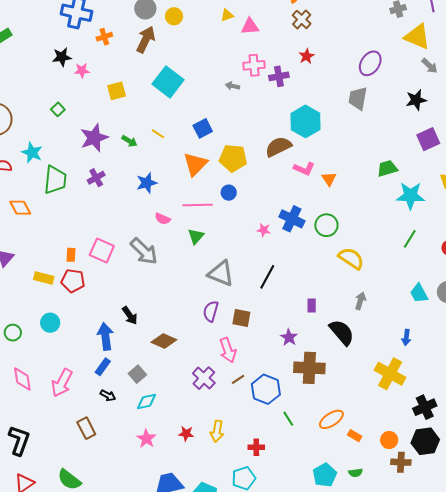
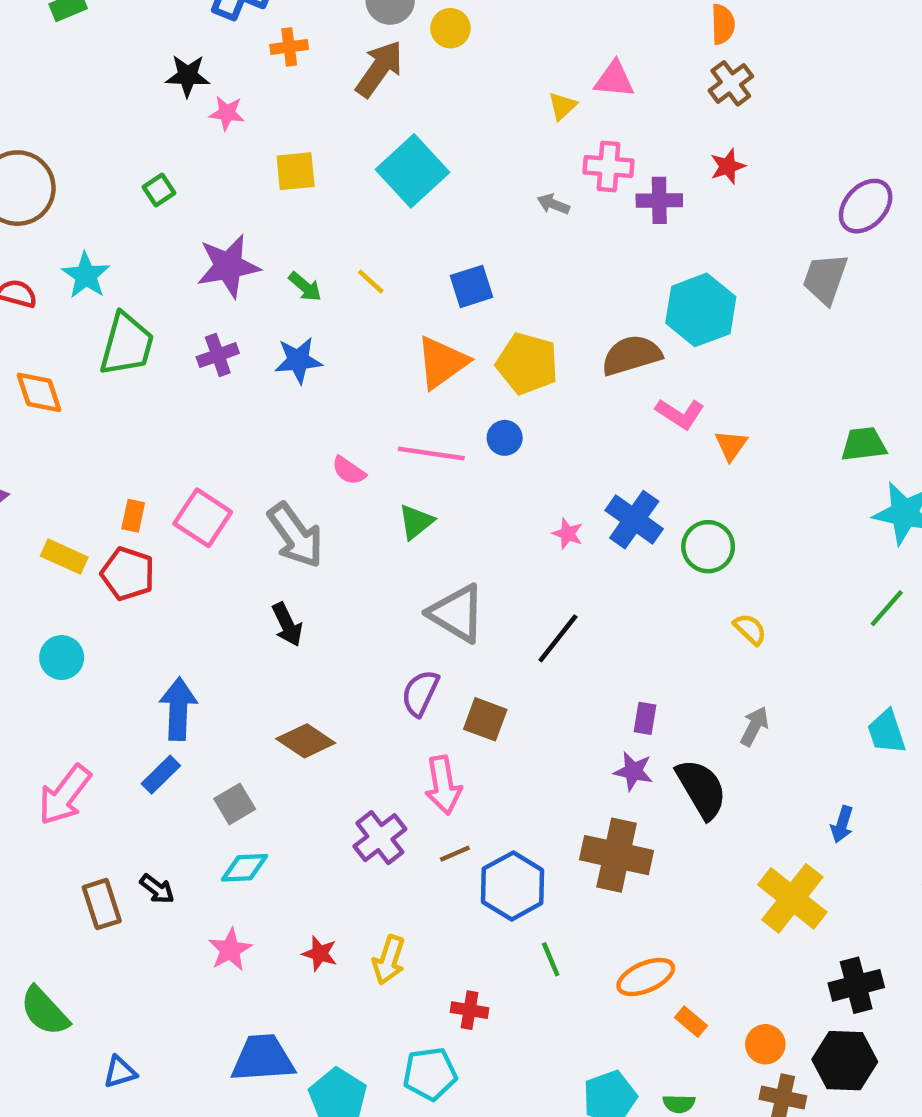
yellow triangle: (227, 15) -> (562, 106), moved, turned -32
blue star: (147, 183) -> (298, 360), moved
yellow semicircle: (351, 258) -> (750, 629), size x0.6
black arrow: (130, 316) -> (287, 625), moved
purple star: (289, 337) -> (633, 771), moved, turned -30
black arrow: (108, 395) -> (157, 889), moved

